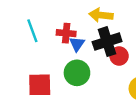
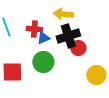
blue triangle: (77, 44) -> (43, 38), turned 32

